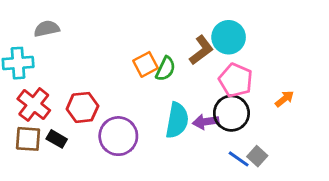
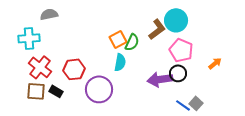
black circle: (231, 113) -> (178, 73), size x0.7
cyan semicircle: (177, 120) -> (120, 62), moved, size x0.7
purple arrow: (206, 122) -> (160, 79), size x1.4

